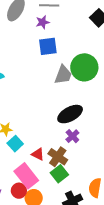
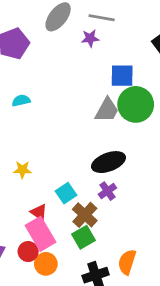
blue square: (48, 46) -> (122, 76), moved
cyan square: (15, 144) -> (66, 193), moved
red triangle: (38, 154) -> (39, 212), moved

